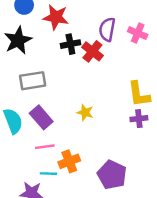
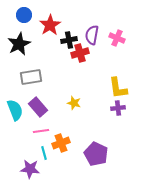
red star: (56, 17) -> (50, 25), turned 30
black cross: (70, 44) -> (69, 40), moved
red cross: (92, 51) -> (80, 53), turned 36
cyan line: (48, 174) -> (44, 153), turned 72

